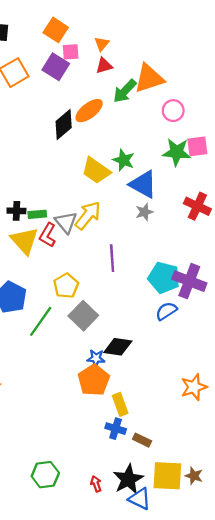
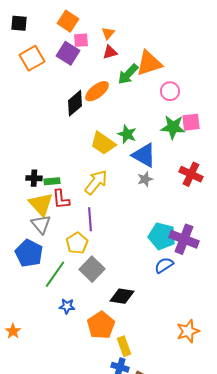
gray triangle: (66, 222) -> (41, 224), moved
red L-shape: (48, 235) -> (61, 199), turned -35
purple line: (112, 258) -> (90, 219), moved
blue star: (96, 358) -> (67, 306), moved

